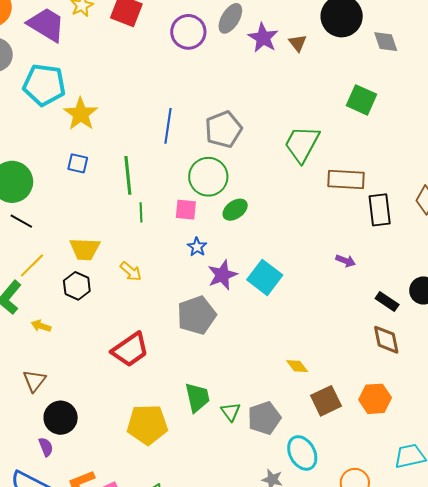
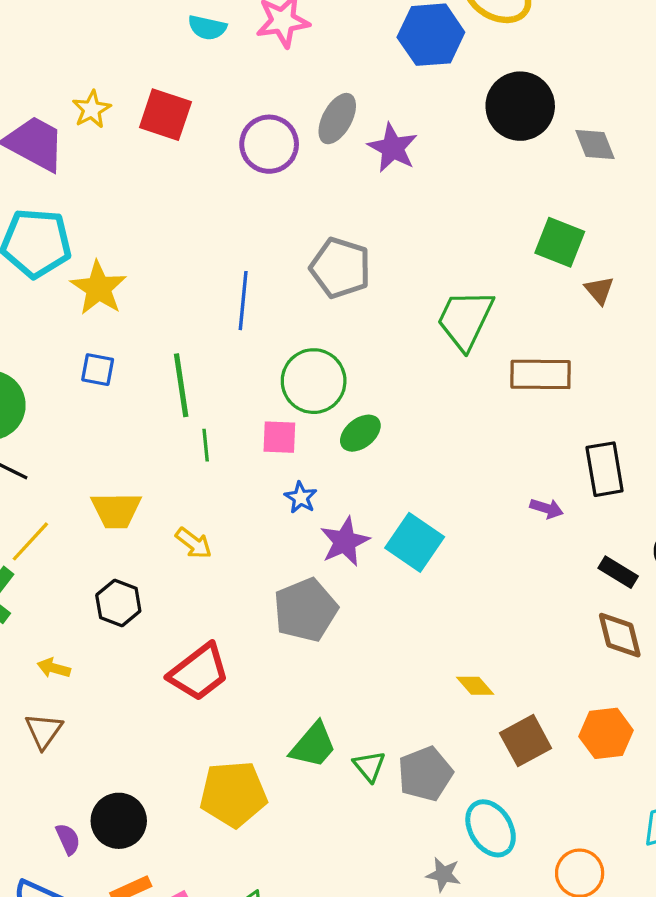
brown triangle: (298, 43) -> (599, 290), moved
gray pentagon: (223, 129) -> (340, 268), moved, turned -30
black rectangle: (380, 210) -> (605, 469), moved
black hexagon: (77, 286) -> (118, 603), moved
yellow arrow: (41, 326) -> (54, 668), moved
green trapezoid: (197, 397) -> (313, 745), turned 56
black circle: (61, 418) -> (119, 821), moved

